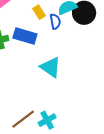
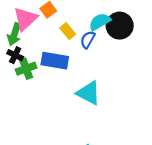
blue semicircle: (55, 21) -> (88, 40), turned -133

